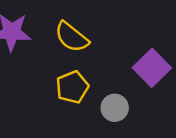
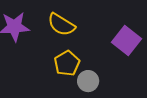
gray circle: (115, 108) -> (88, 81), moved

